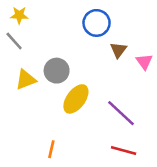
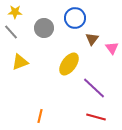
gray circle: (57, 71) -> (44, 28), moved
yellow ellipse: (76, 99) -> (69, 64), moved

